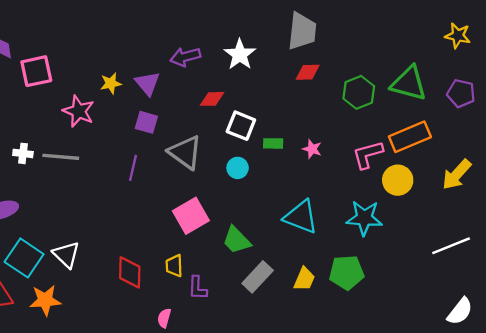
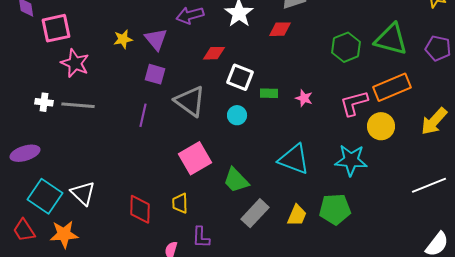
red diamond: (308, 72) -> (280, 29), moved
pink star: (79, 111) -> (75, 63), moved
purple L-shape: (198, 288) -> (201, 237), moved

